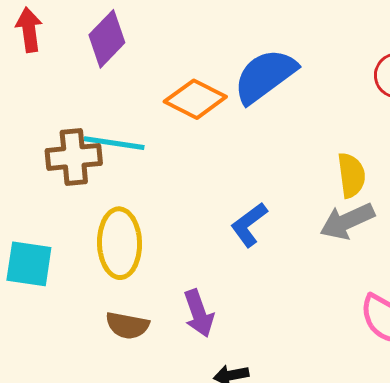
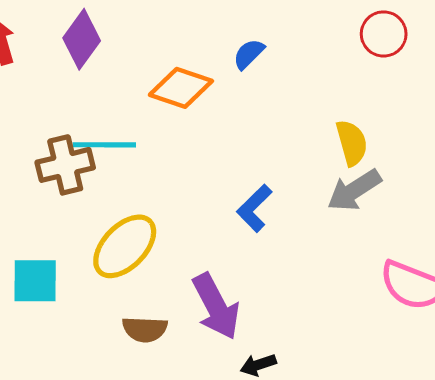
blue semicircle: (265, 76) -> (249, 54), size x0.5
yellow ellipse: (120, 243) -> (125, 246), turned 54
purple arrow: (199, 313) -> (216, 306), size x1.4

